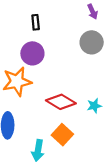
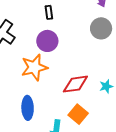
red diamond: (61, 102) -> (75, 84), turned -36

